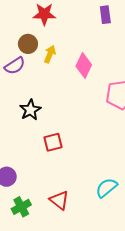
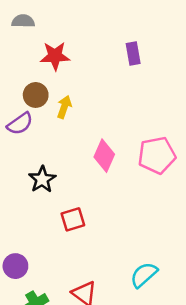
pink diamond: (84, 65) -> (104, 156), moved

